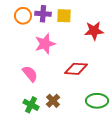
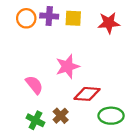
red star: (94, 31) -> (109, 23), moved
pink star: (45, 44) -> (68, 66), moved
red diamond: (76, 69) -> (87, 94), moved

